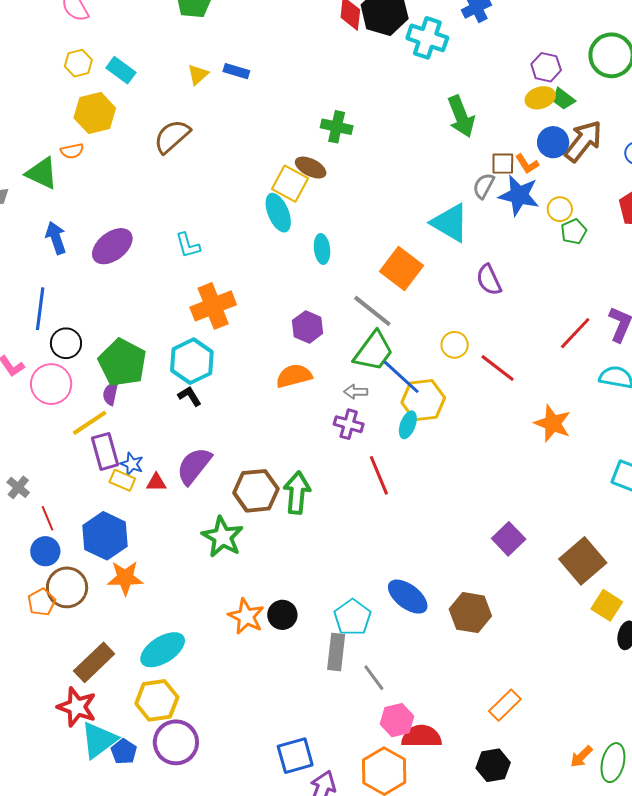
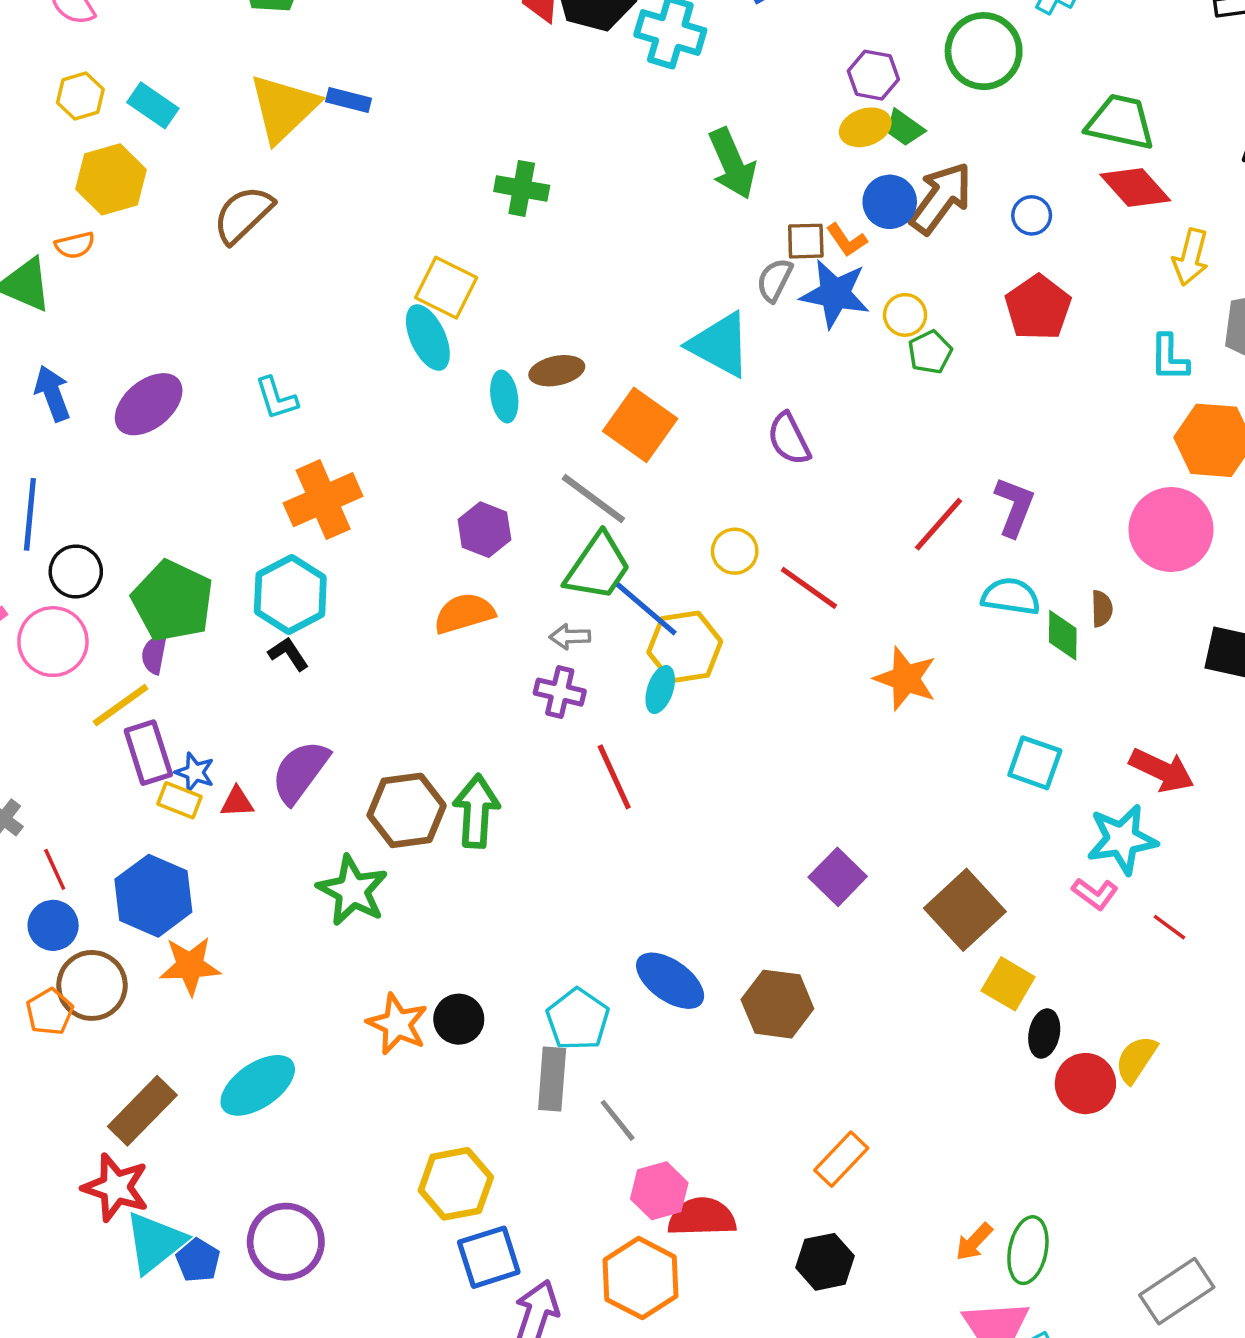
yellow triangle: (198, 74) -> (283, 108), size x2.0
brown ellipse: (311, 168) -> (557, 371), moved, turned -36
yellow hexagon: (157, 700) -> (456, 1184), moved

